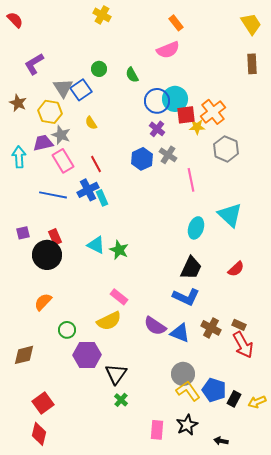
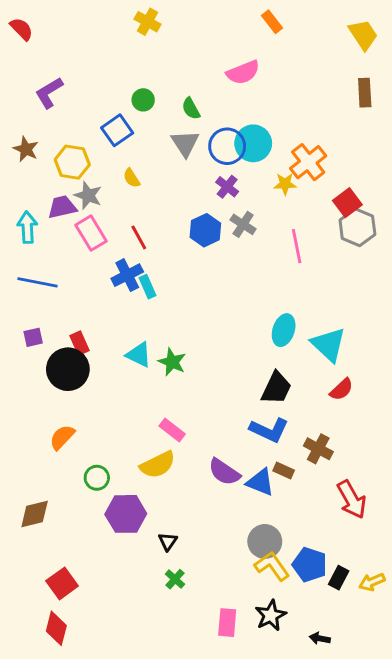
orange rectangle: (176, 23) -> (272, 22), moved
gray triangle: (63, 88) -> (185, 143), moved
red square: (186, 115) -> (347, 203), moved, turned -30
gray hexagon: (226, 149) -> (357, 227), moved
pink line: (191, 180) -> (297, 246), moved
blue line: (53, 195) -> (37, 282), moved
cyan triangle: (230, 215) -> (328, 345), moved
brown rectangle: (239, 325) -> (284, 471), moved
brown cross: (211, 328) -> (318, 449), moved
black triangle: (116, 374) -> (168, 541), size x0.6

